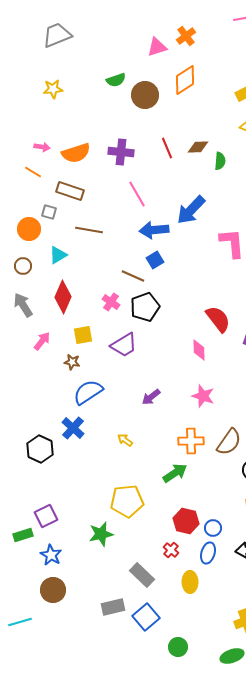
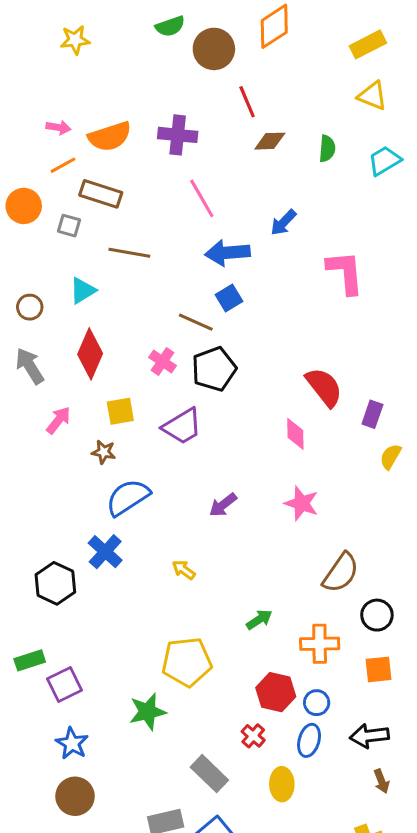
brown diamond: (198, 147) -> (270, 141), moved
red line: (167, 148) -> (247, 102), moved
orange line: (33, 172) -> (63, 165), moved, turned -60
blue arrow: (191, 210) -> (283, 223), size x0.6
orange circle: (29, 229) -> (24, 206), moved
orange cross: (191, 441) -> (320, 644), moved
green arrow: (175, 473) -> (259, 620), size x0.7
green rectangle: (23, 535) -> (30, 660), moved

